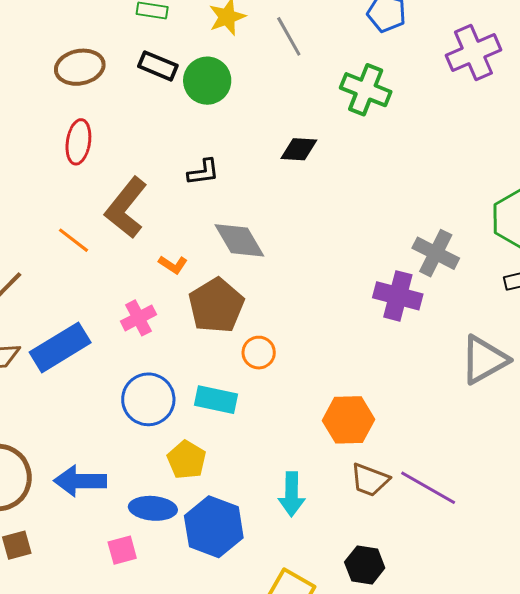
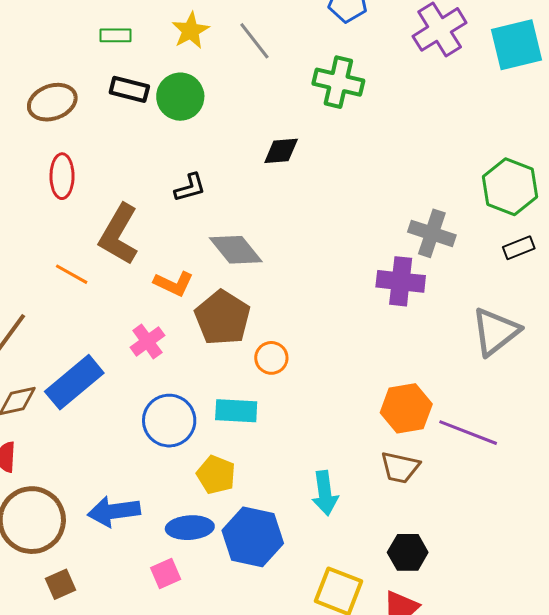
orange L-shape: (173, 265) -> (174, 284), size x1.4
orange hexagon: (348, 420) -> (406, 408), moved
purple line: (428, 488) -> (468, 433), moved

